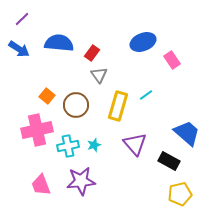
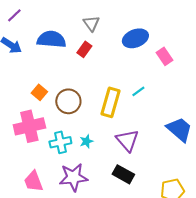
gray triangle: (99, 75) -> (91, 23), moved
black rectangle: (169, 161) -> (123, 174), moved

